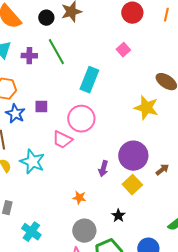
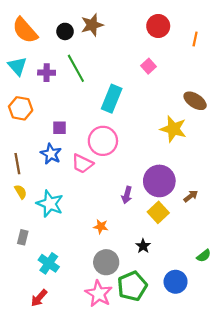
orange line: (166, 15) -> (195, 39), moved
blue star: (15, 114) -> (51, 154), moved
cyan star: (32, 162) -> (50, 204), moved

